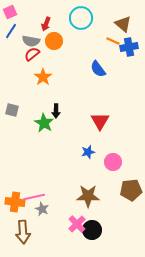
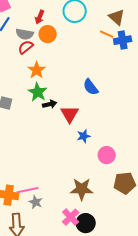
blue semicircle: (98, 69) -> (91, 87), moved
black arrow: (56, 111) -> (50, 104), turned -104
red triangle: (100, 121) -> (70, 114), moved
green star: (44, 123) -> (38, 92), moved
blue star: (88, 152) -> (84, 136), moved

